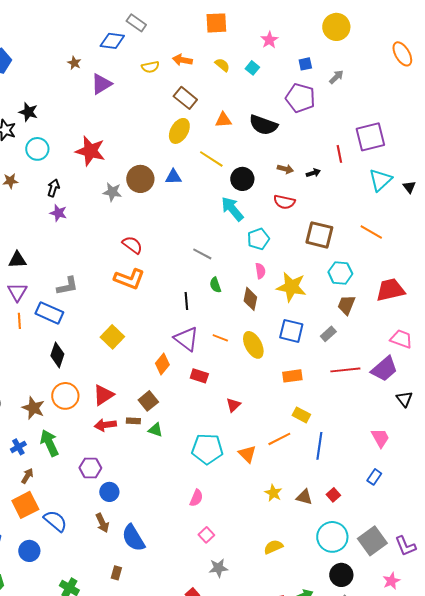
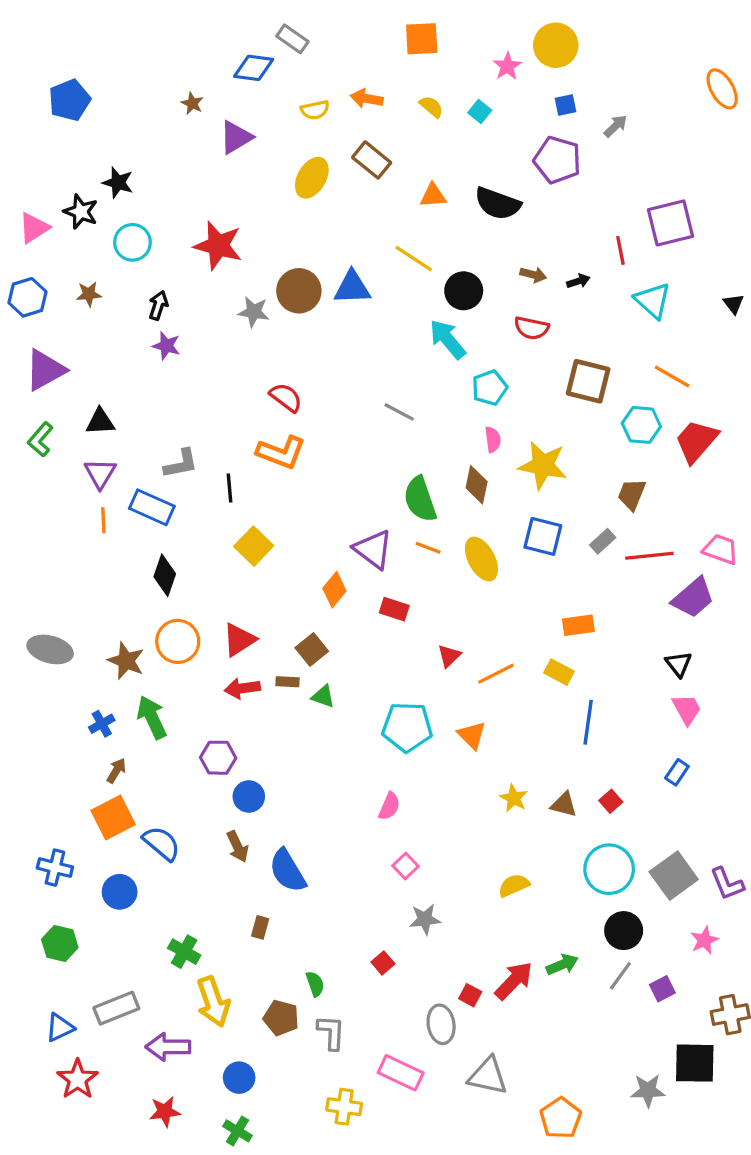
yellow circle: (336, 27) -> (556, 45), moved
yellow ellipse: (179, 131) -> (312, 178), moved
blue triangle: (173, 177) -> (352, 288), size x1.4
cyan triangle: (380, 180) -> (653, 301), moved, turned -35
cyan hexagon: (340, 273) -> (641, 425), moved
green semicircle: (215, 285) -> (420, 499), moved, size x1.8
red trapezoid: (390, 290) -> (696, 441), moved, turned -36
black line: (186, 301) -> (229, 488), moved
red line: (345, 370) -> (649, 556), moved
orange rectangle: (292, 376) -> (578, 625), moved
black triangle: (404, 399) -> (679, 664), moved
orange line: (279, 439) -> (496, 674), moved

